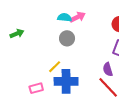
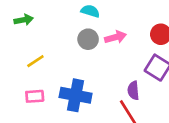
pink arrow: (77, 17) -> (116, 37), moved
yellow line: (55, 67) -> (35, 61), moved

